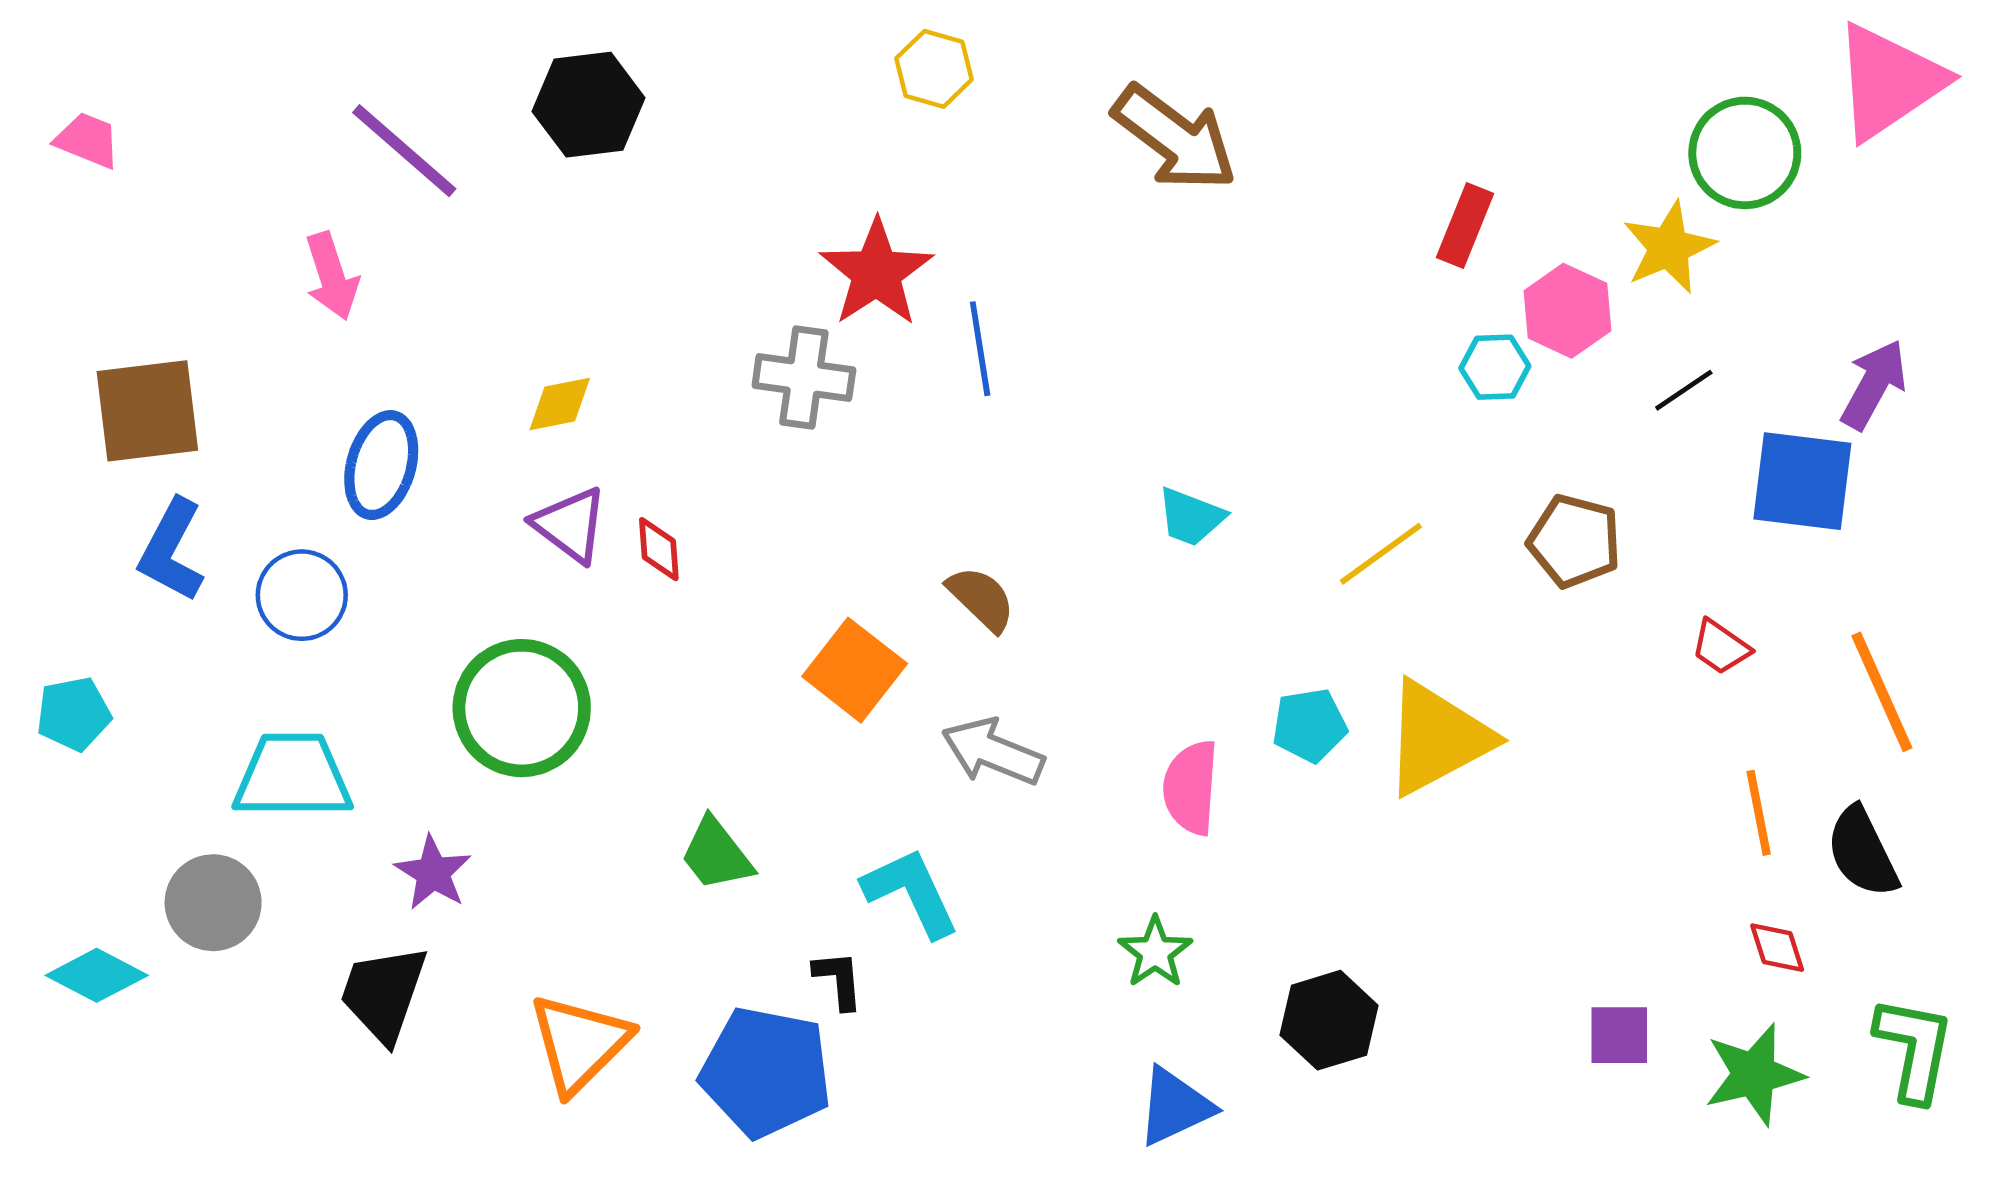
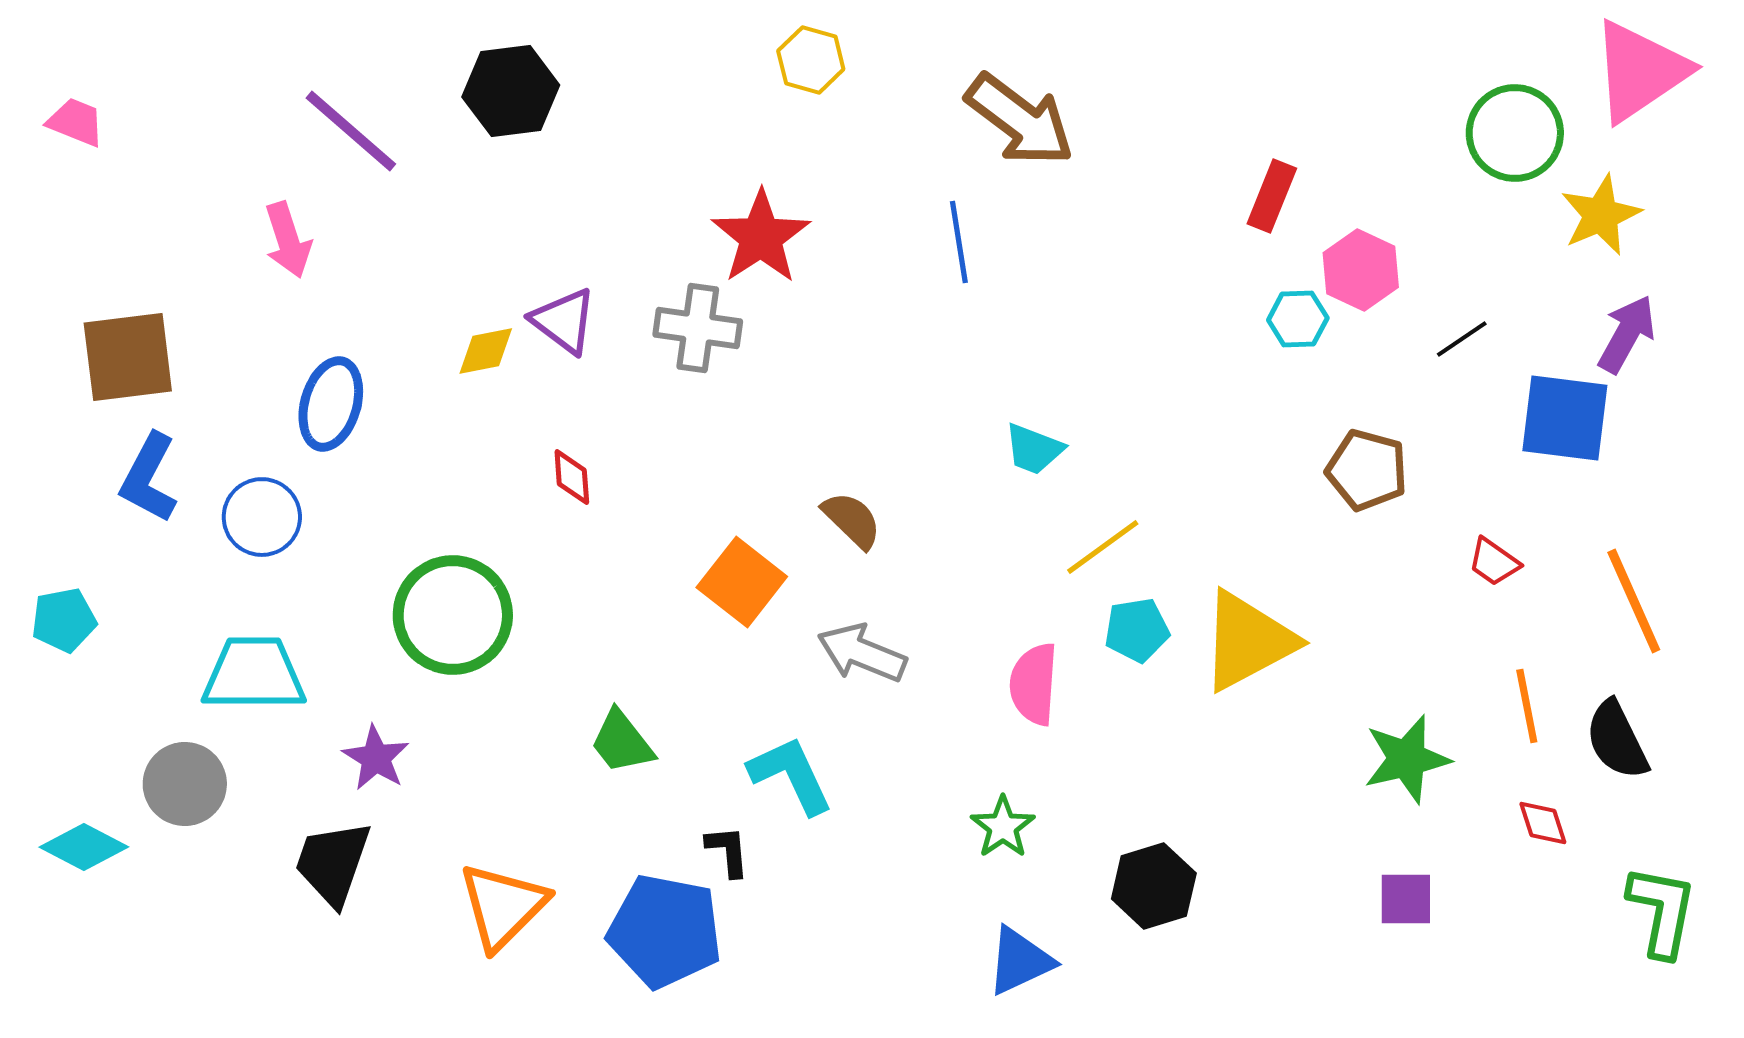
yellow star: (1669, 247) -> (1601, 215), moved
blue line: (980, 349) -> (959, 242), moved
purple triangle: (570, 525) -> (564, 321), moved
yellow line: (1381, 554) -> (1103, 547), moved
green star: (1754, 1074) -> (1407, 759), moved

